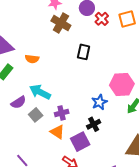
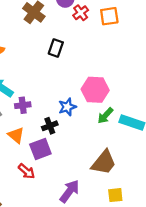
purple cross: (62, 113) -> (23, 105), moved
black cross: (94, 124) -> (50, 126), moved

